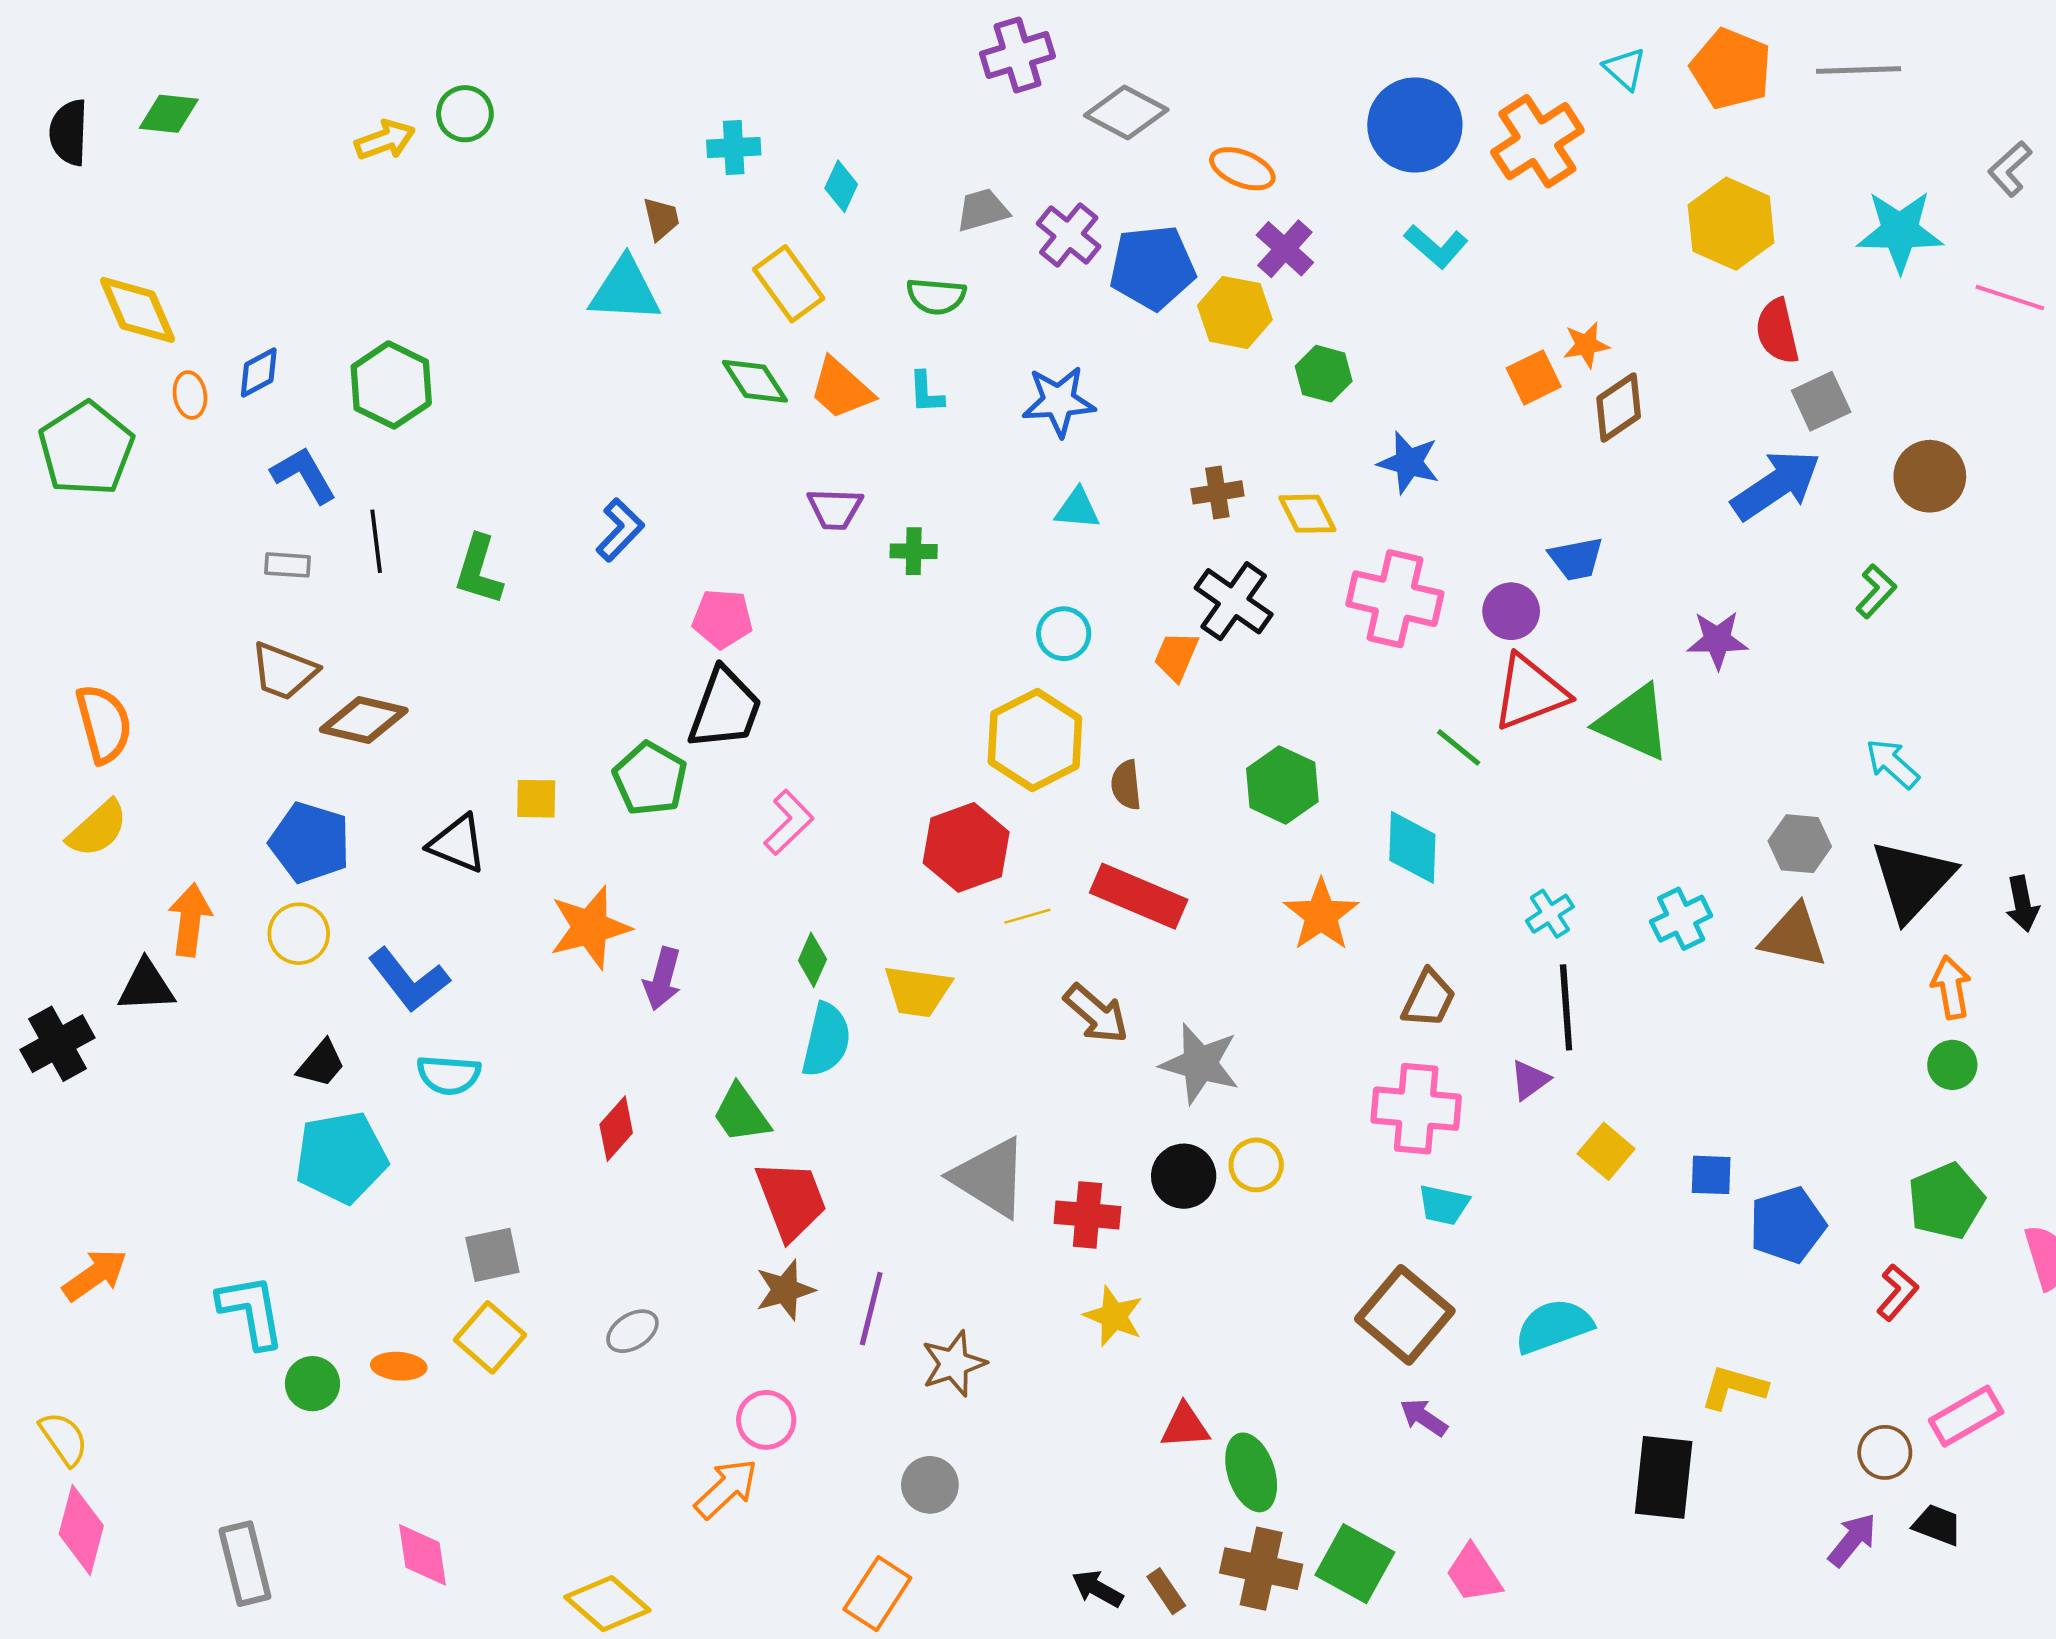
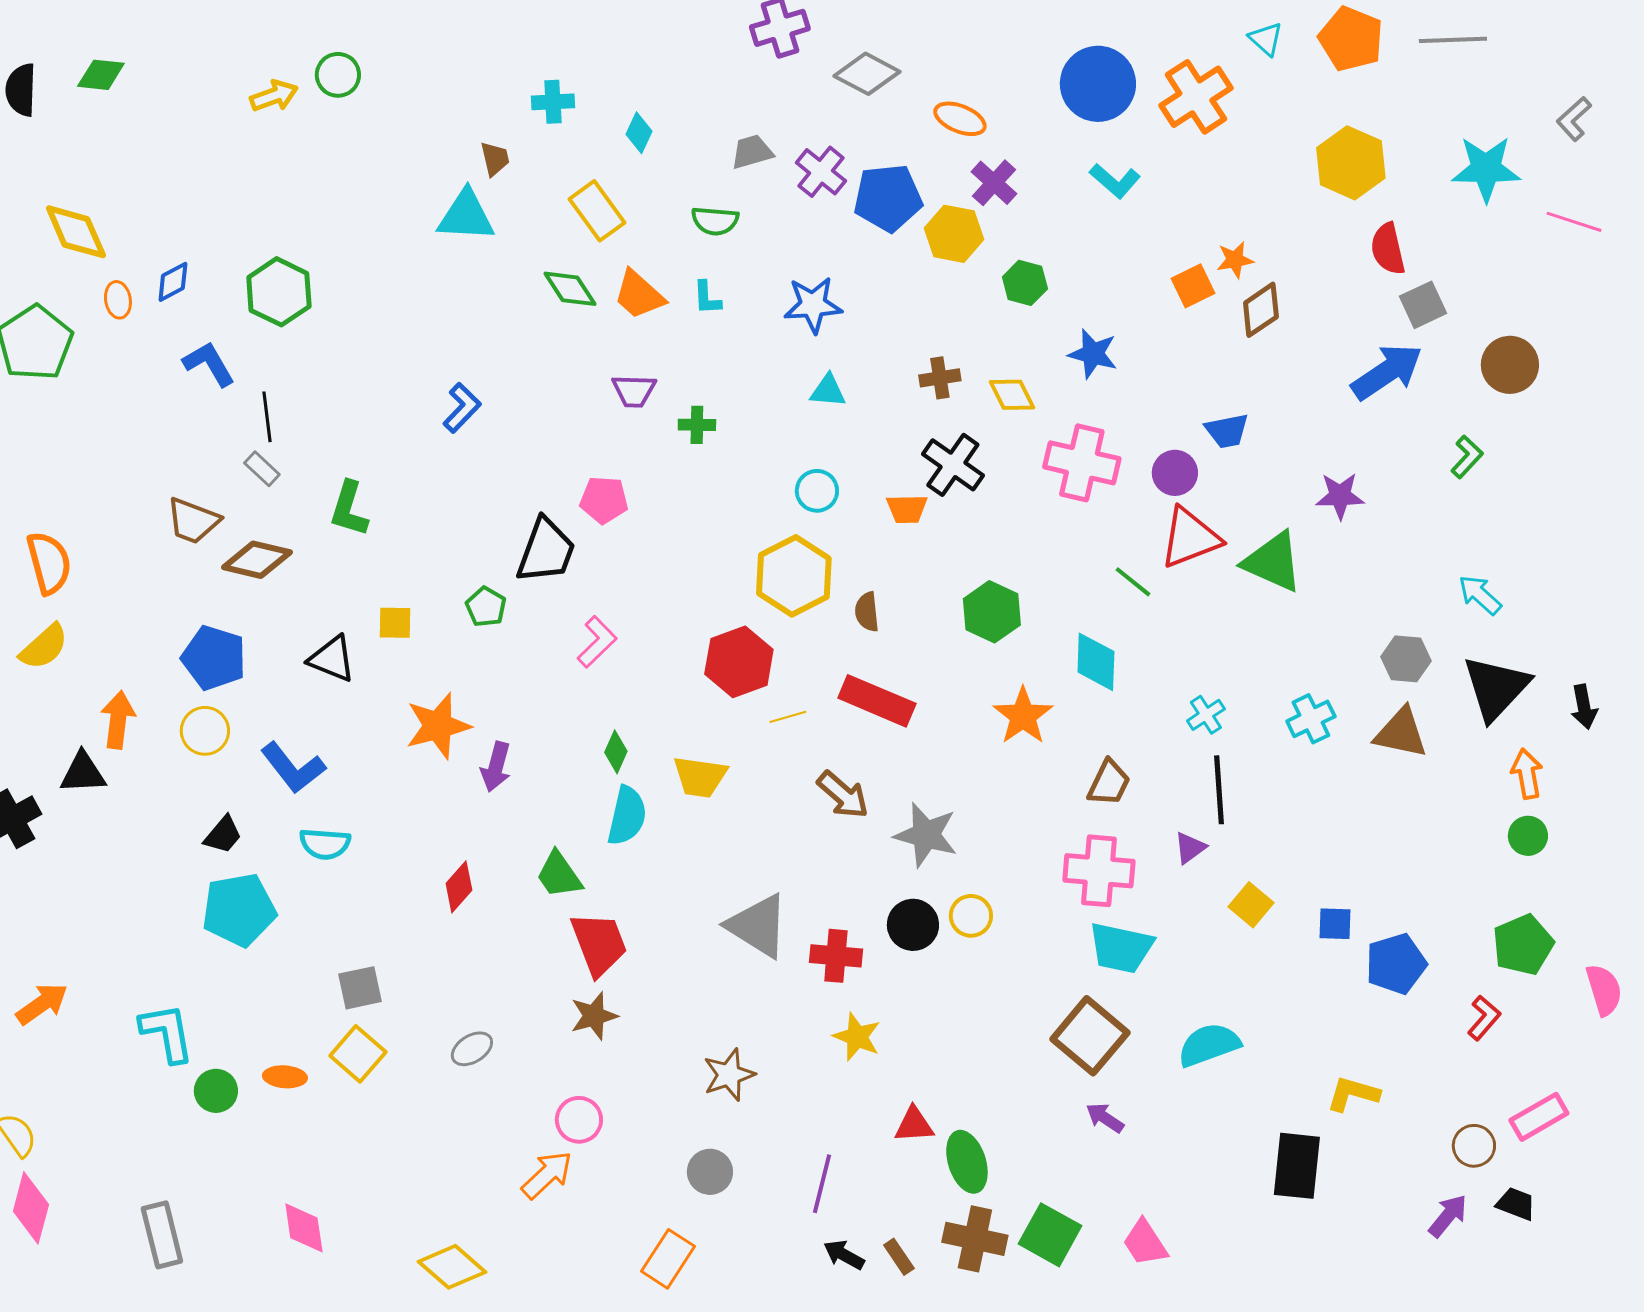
gray rectangle: (287, 565) -> (262, 469), moved, turned 39
green L-shape: (479, 570) -> (349, 509), moved
pink pentagon: (722, 619) -> (604, 500), moved
orange trapezoid: (1176, 656) -> (907, 509), turned -114
green pentagon: (650, 779) -> (486, 607), size x0.7
cyan trapezoid: (1444, 1205) -> (1121, 948), size x1.6
purple line: (871, 1309) -> (822, 1184), moved

